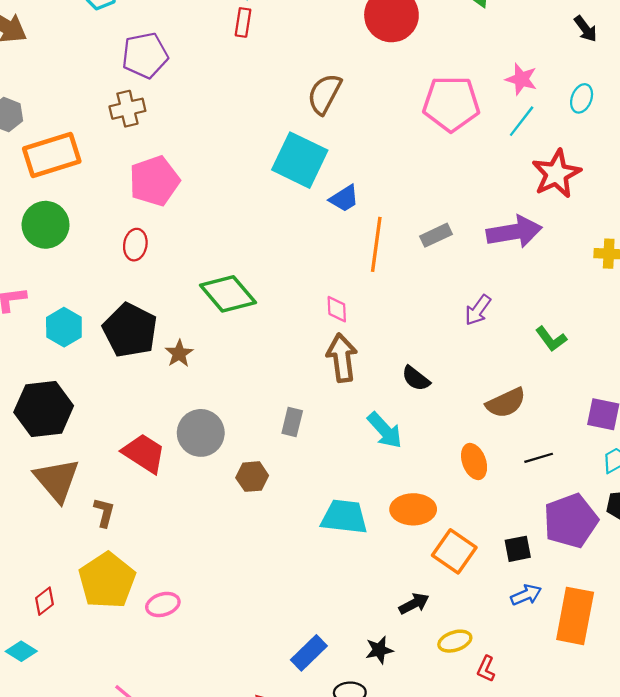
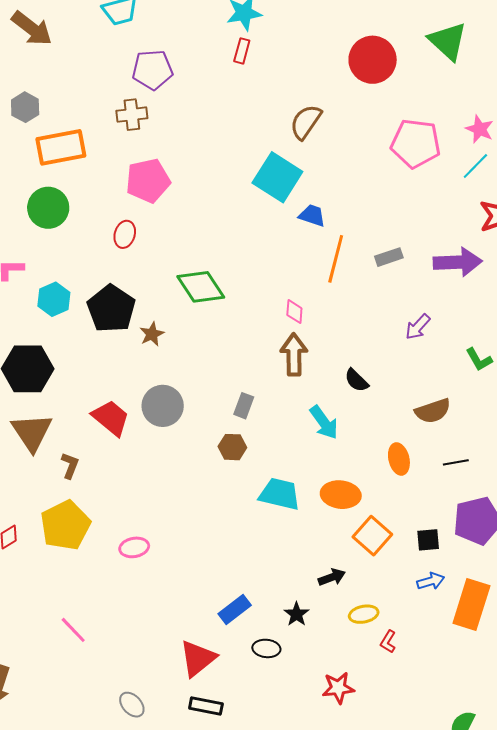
blue trapezoid: (344, 198) -> (312, 215), turned -136
brown hexagon: (252, 477) -> (232, 447), moved
pink ellipse: (163, 604) -> (134, 547), moved
black star: (379, 650) -> (297, 614), turned -30

